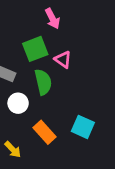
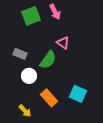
green square: (35, 49) -> (31, 16), moved
green semicircle: (43, 82) -> (48, 60), turned 48

